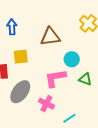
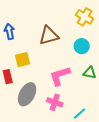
cyan circle: (72, 59) -> (82, 46), moved

